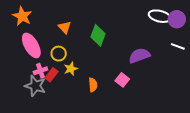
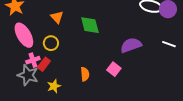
green diamond: (98, 35) -> (90, 25), turned -35
white line: (178, 46) -> (169, 44), moved
yellow star: (71, 69) -> (54, 86), moved

